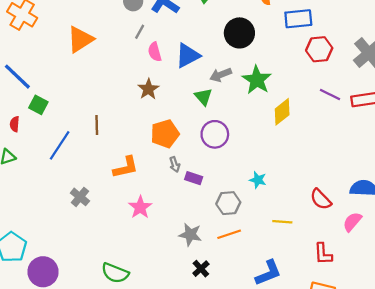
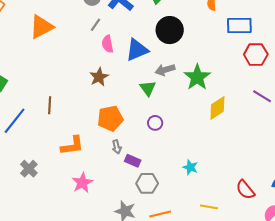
black circle: (239, 33) -> (170, 30), moved
purple circle: (215, 134) -> (155, 123), size x0.6
gray hexagon: (228, 203) -> (147, 183), moved

